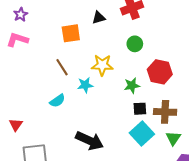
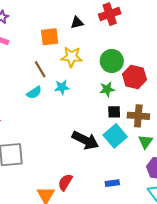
green circle: (135, 44) -> (112, 61), moved, size x1.5
yellow star: (102, 65) -> (72, 57), moved
cyan semicircle: (57, 101) -> (34, 93), moved
black arrow: (90, 141) -> (85, 140), moved

